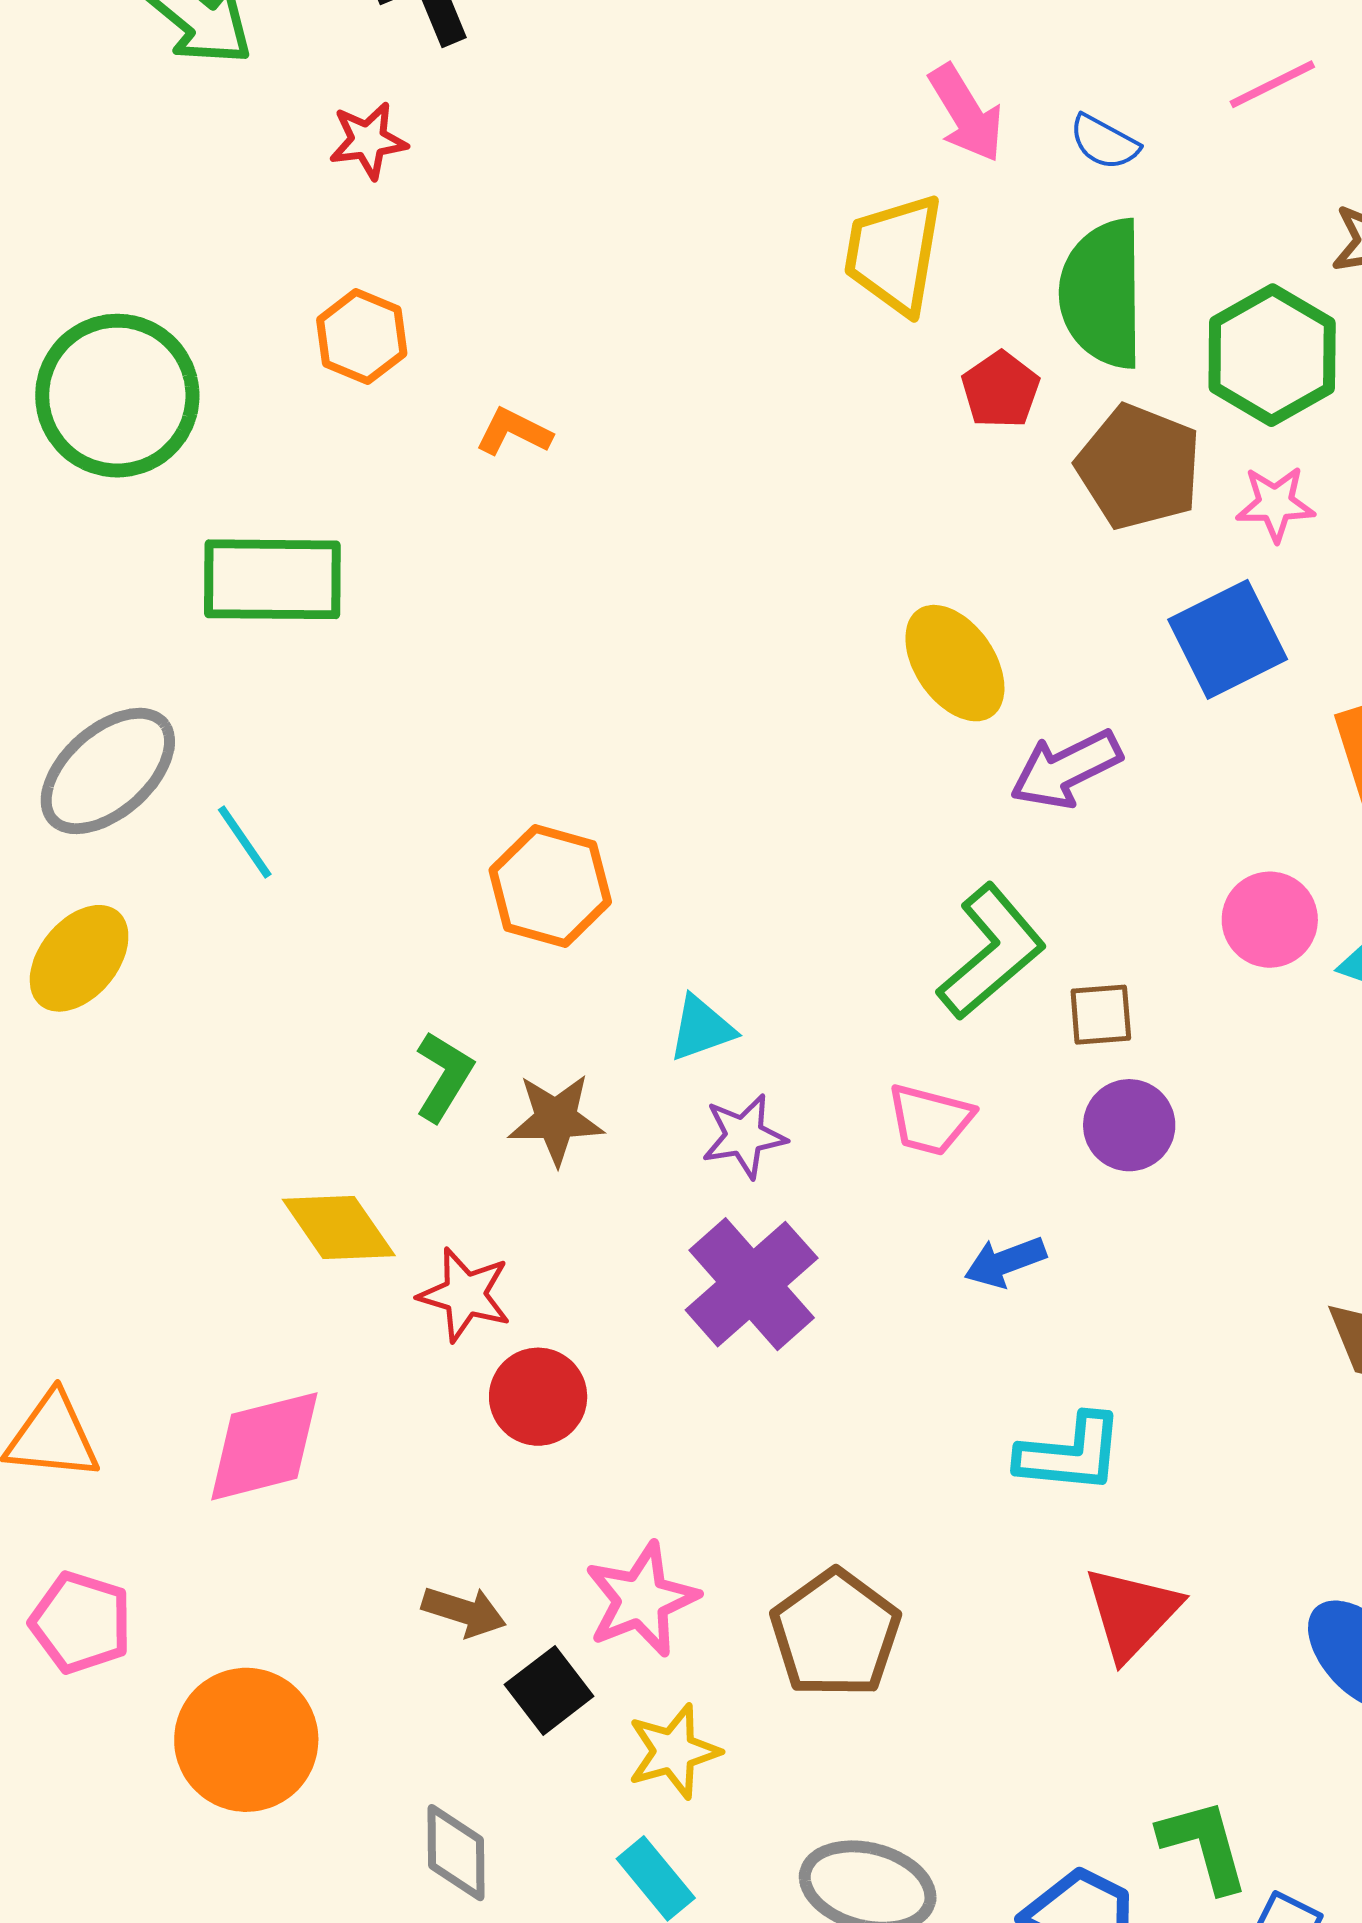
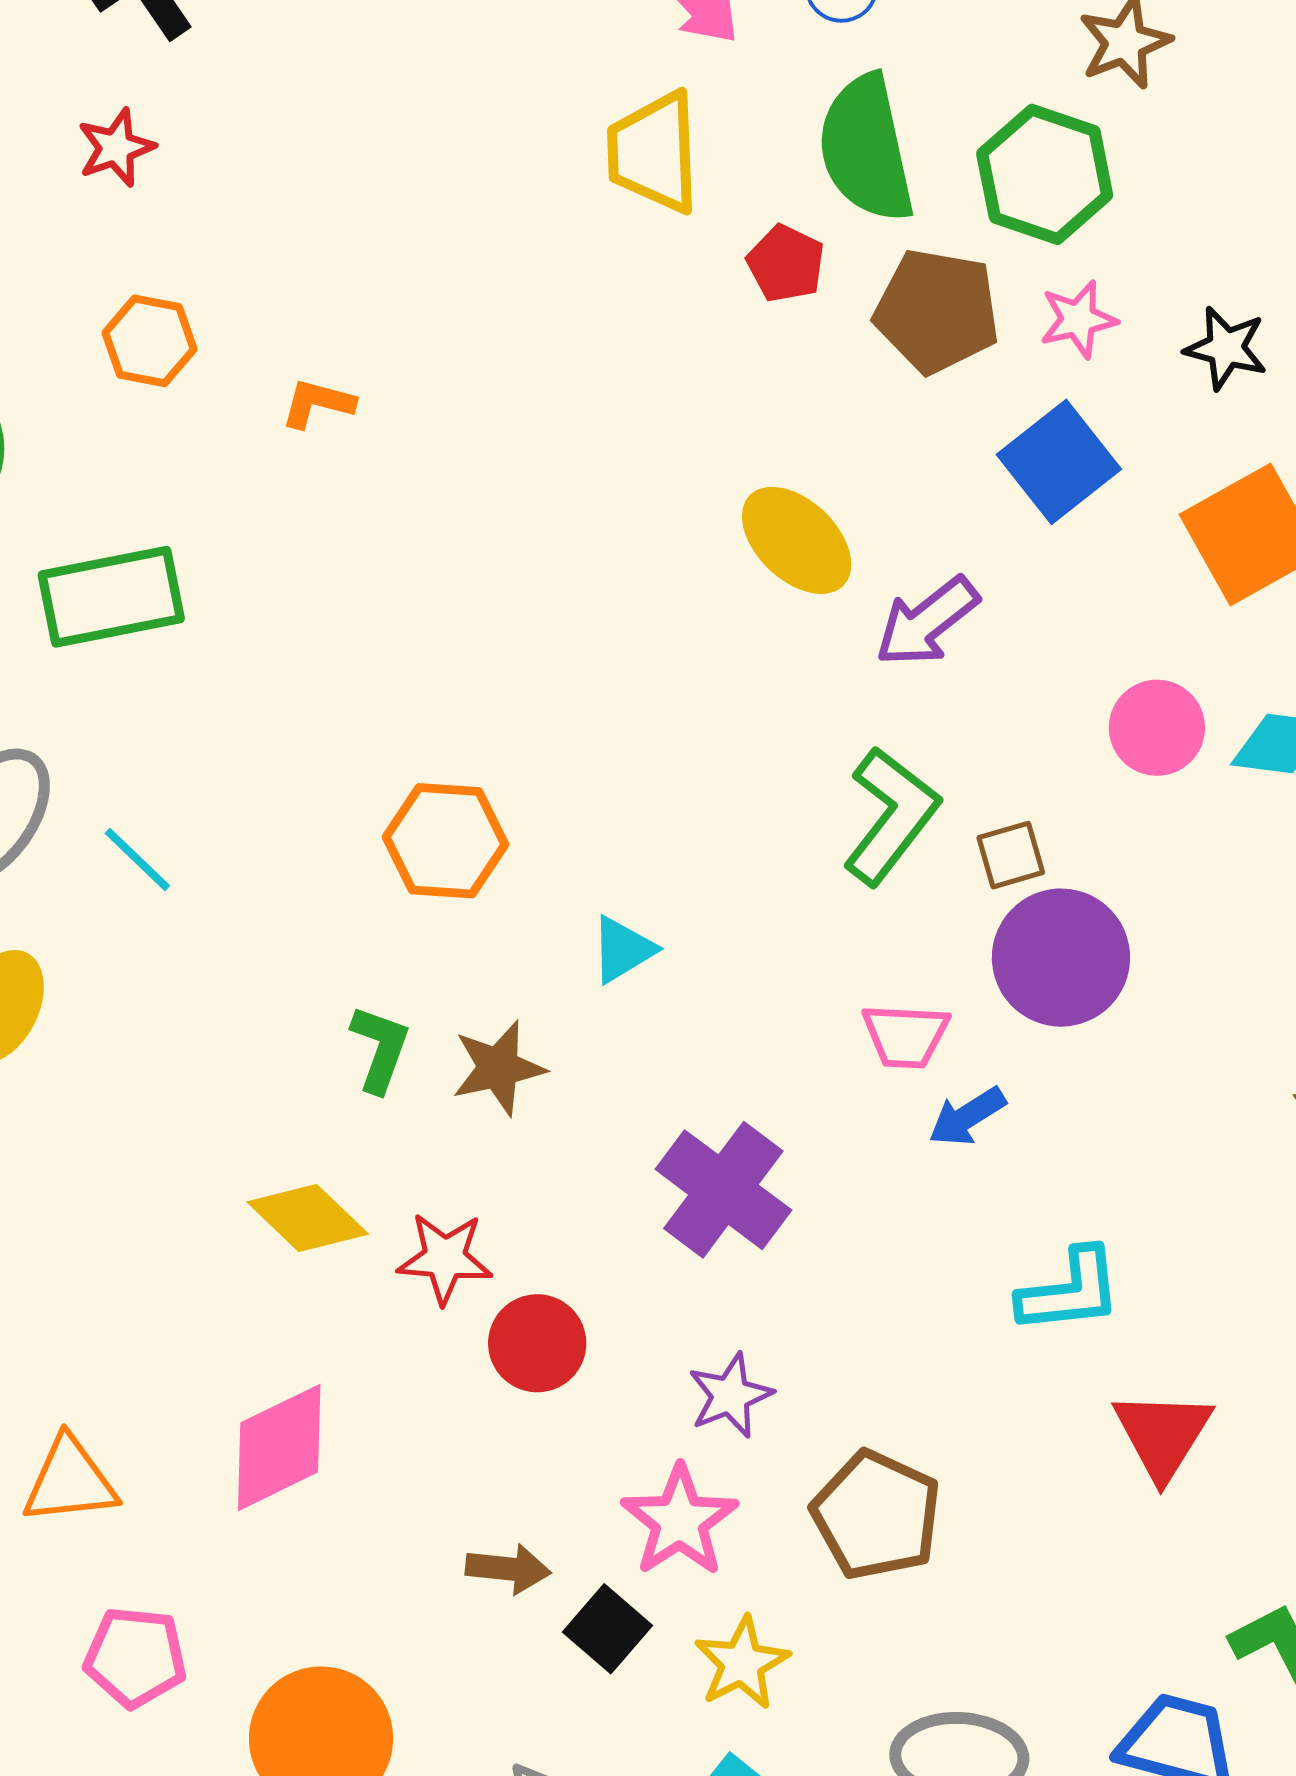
pink trapezoid: (930, 1120) -> (906, 1036), moved
purple circle: (1129, 1125) -> (1061, 958), size x1.5
purple star: (744, 1136) -> (730, 1395), moved

